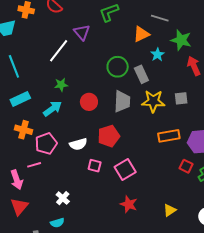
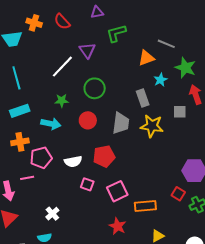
green circle: (118, 67) -> (95, 88), moved
gray square: (181, 98) -> (180, 112), moved
cyan arrow: (52, 109) -> (51, 124), turned 42
orange cross: (24, 130) -> (20, 142), turned -30
orange rectangle: (169, 136) -> (145, 206), moved

